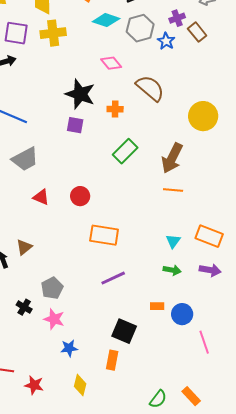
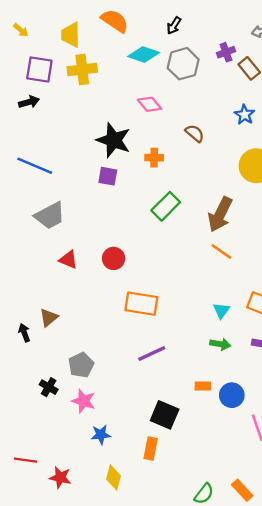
blue star: (166, 41) -> (245, 115), moved
brown semicircle: (150, 88) -> (195, 133), size x0.6
orange line: (173, 190) -> (221, 251), turned 30

